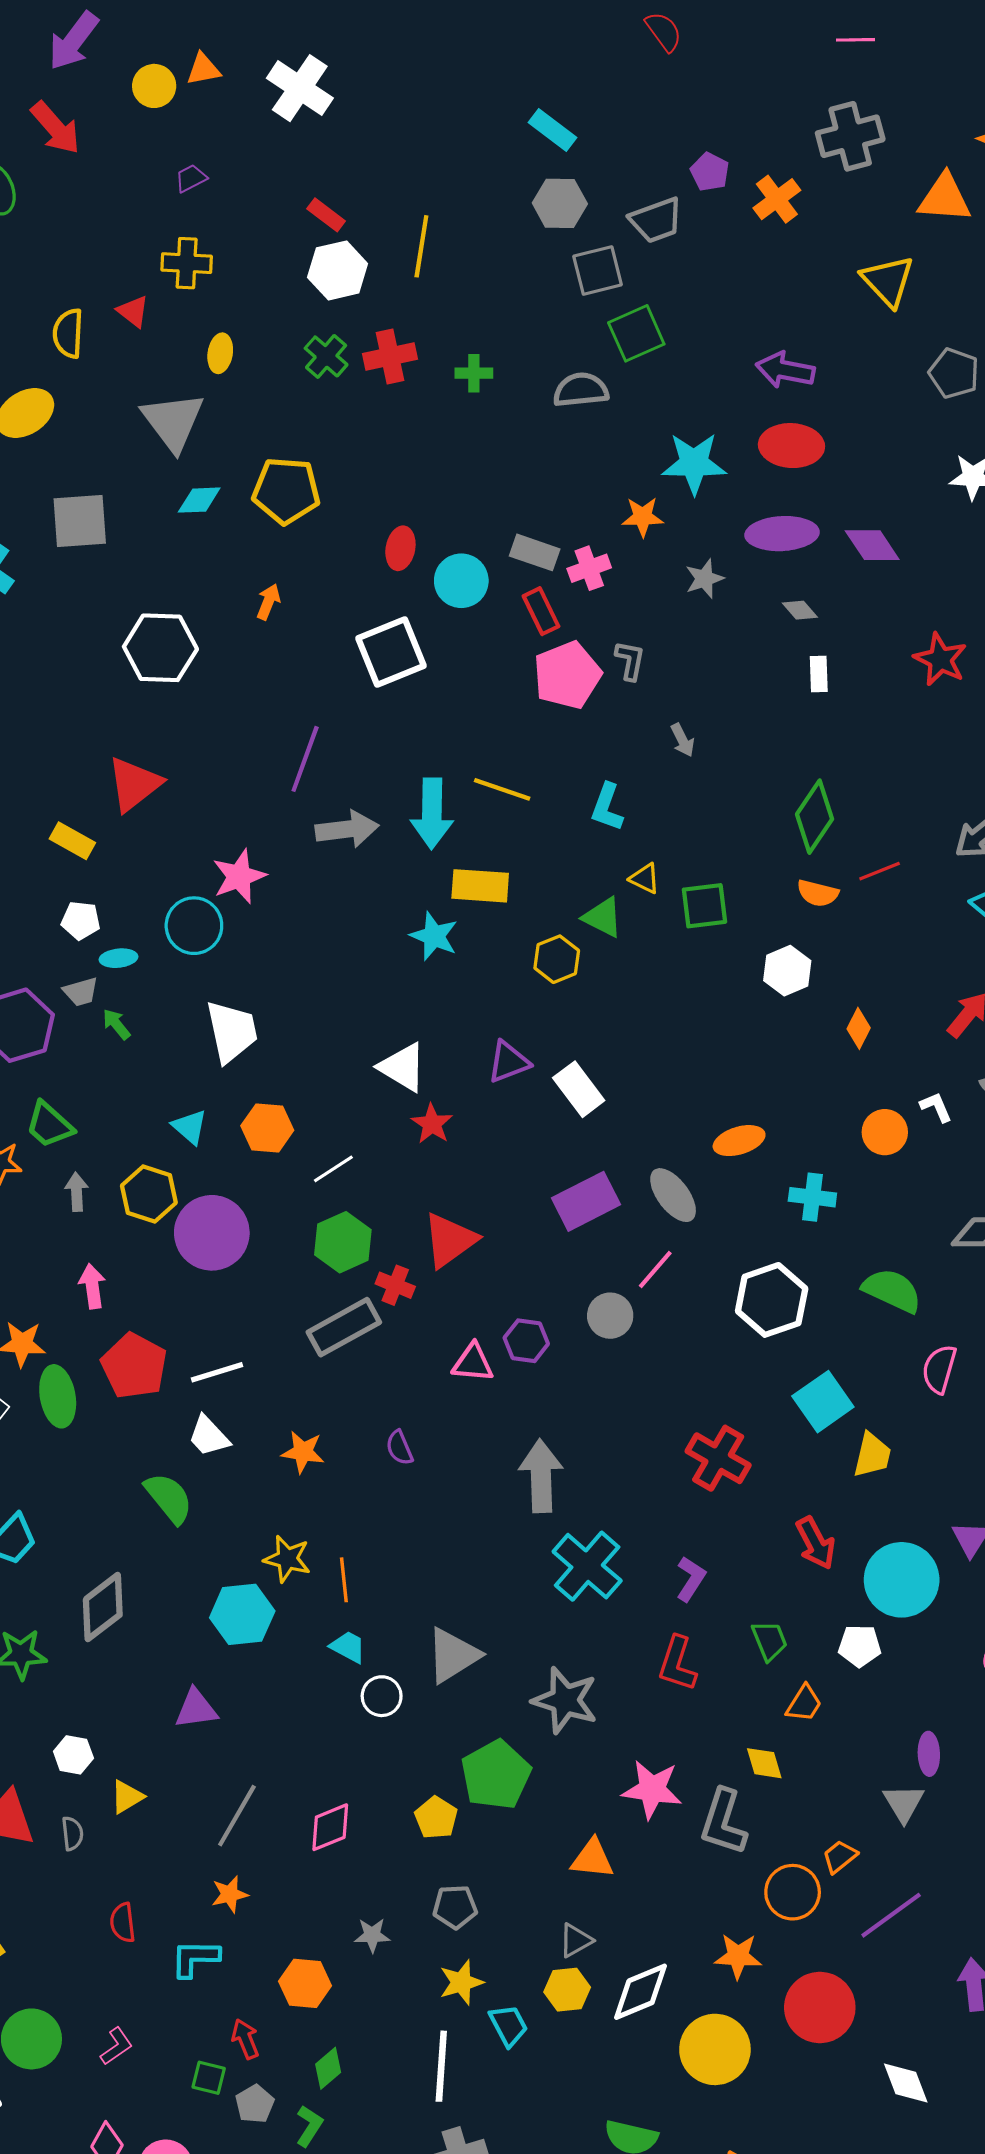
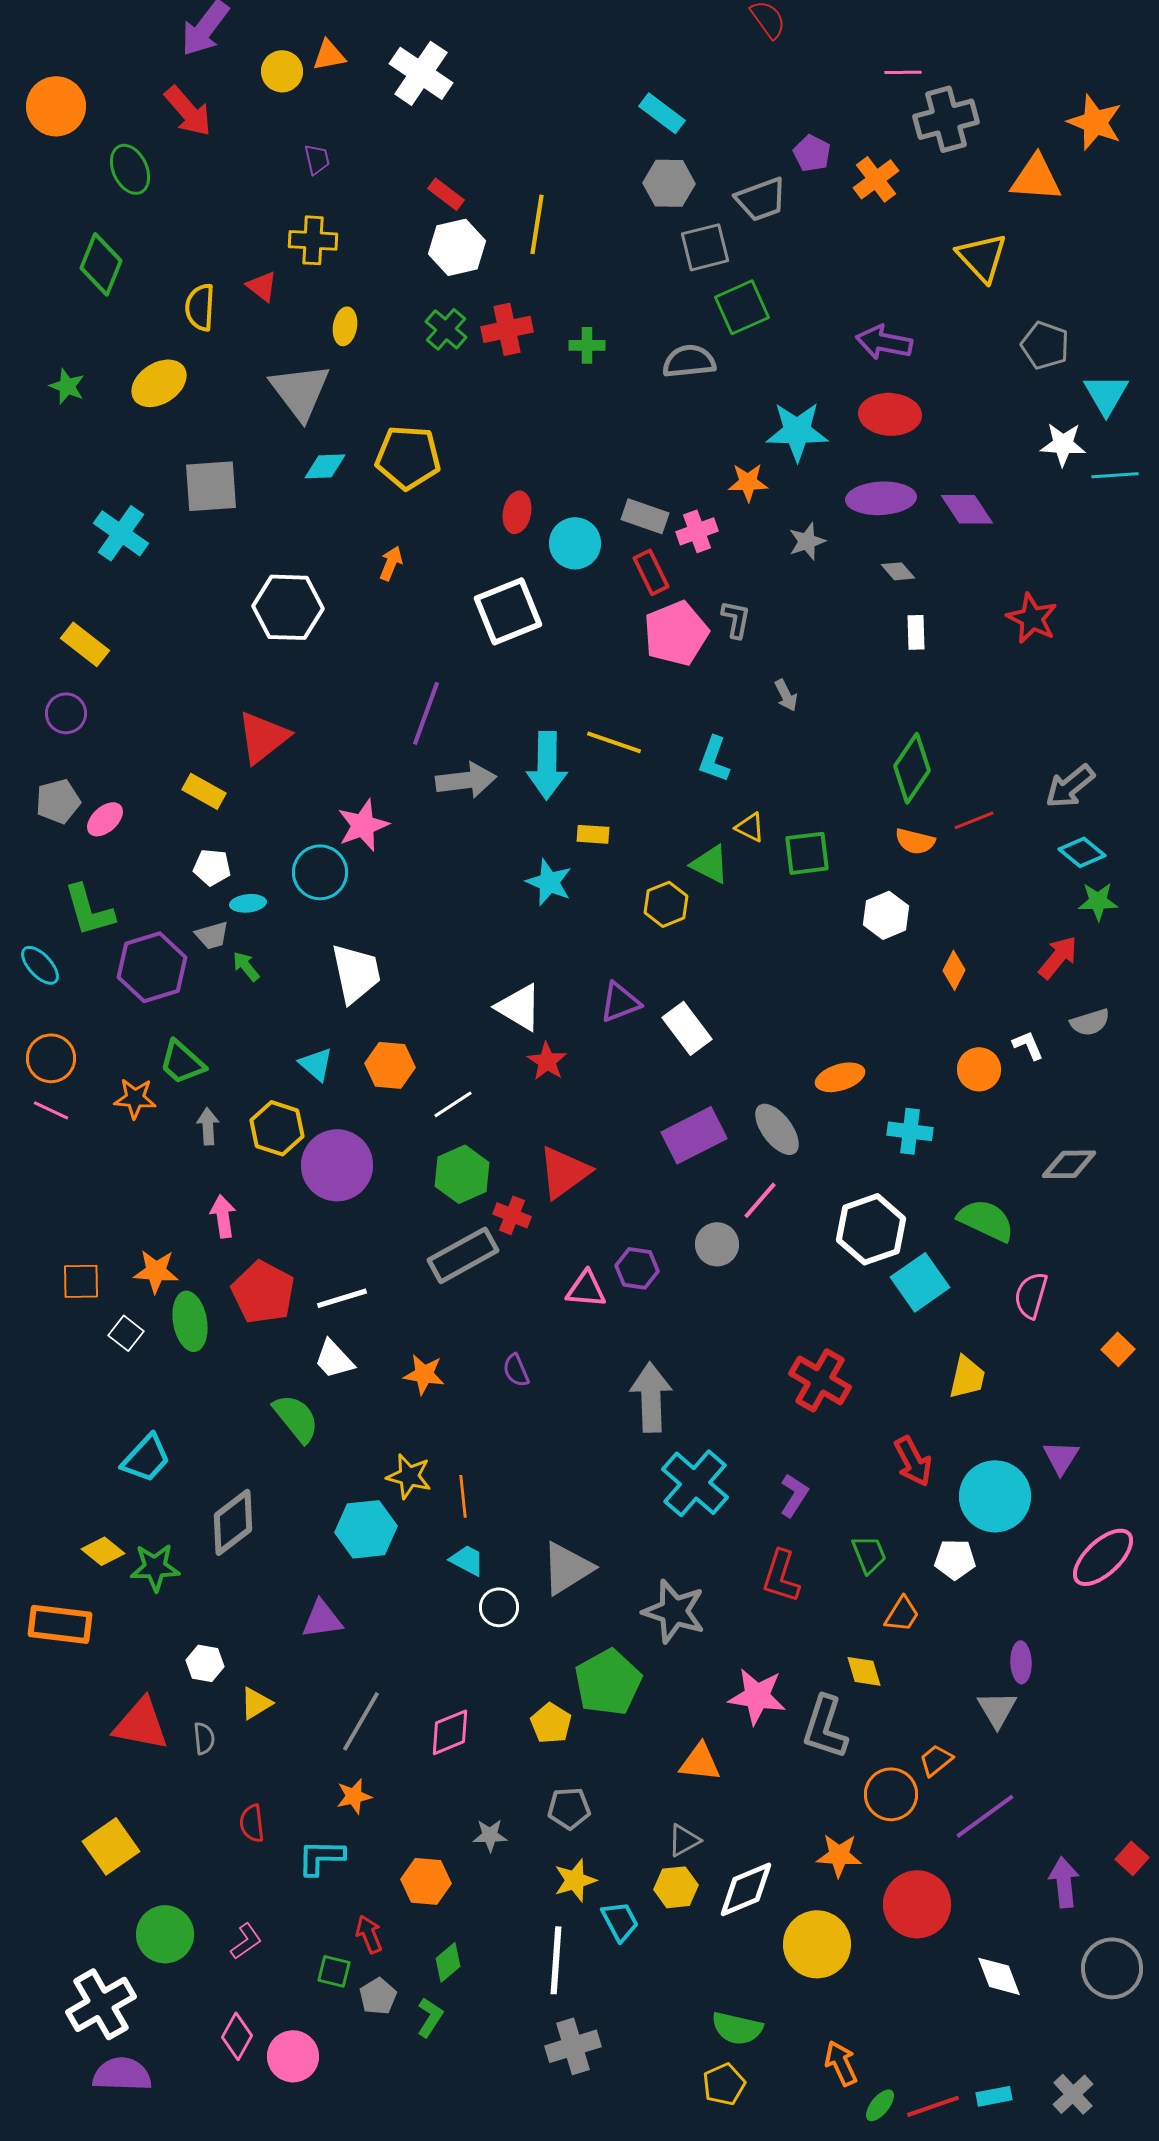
pink line: (855, 40) -> (903, 72), moved
purple trapezoid: (191, 178) -> (317, 159), turned 104
yellow rectangle: (480, 886) -> (593, 834), size x0.6
cyan square: (823, 1402) -> (920, 1282), moved

